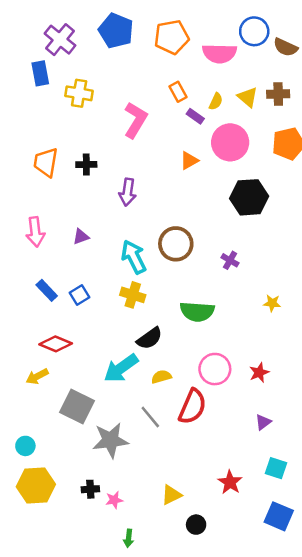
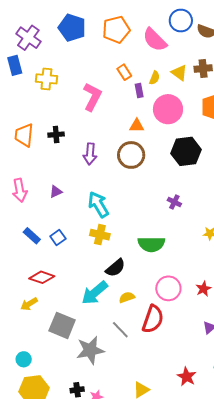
pink semicircle: (219, 53) -> (155, 40), turned 48
purple rectangle: (195, 116) -> (139, 91), turned 48
orange triangle: (189, 160) -> (137, 126), turned 35
brown circle: (176, 244) -> (131, 155), moved

